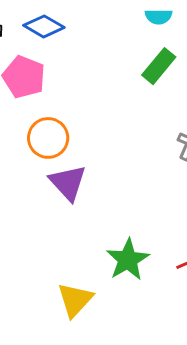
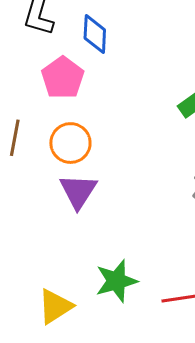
blue diamond: (44, 26) -> (95, 34), turned 48

